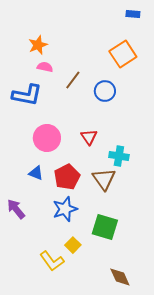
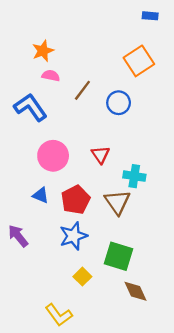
blue L-shape: (27, 95) -> (30, 107), turned -136
yellow L-shape: (52, 261) -> (59, 315), moved
brown diamond: (120, 277) -> (135, 291), moved

